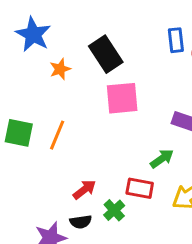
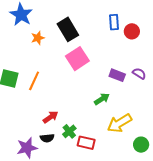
pink square: (122, 98) -> (77, 59), turned -30
red rectangle: (140, 188) -> (86, 143), moved

